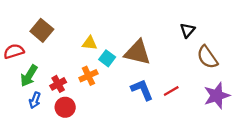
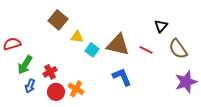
brown square: (42, 30) -> (58, 20), moved
orange cross: (88, 76) -> (76, 89), moved, turned -35
red line: (171, 91) -> (146, 50), moved, turned 56

